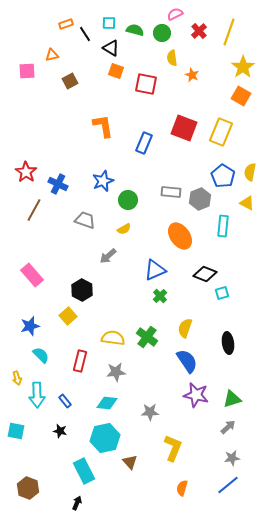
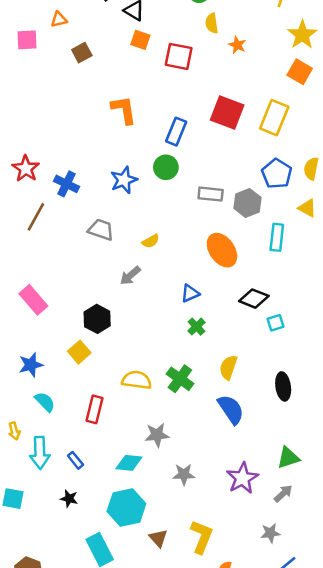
green circle: (128, 200) -> (166, 167), moved
blue triangle: (155, 270) -> (190, 293), size x0.7
gray star: (116, 372) -> (157, 435), moved
purple star: (196, 395) -> (242, 478), moved, turned 30
yellow L-shape: (173, 448) -> (202, 537), moved
gray star: (232, 458) -> (270, 533), moved

